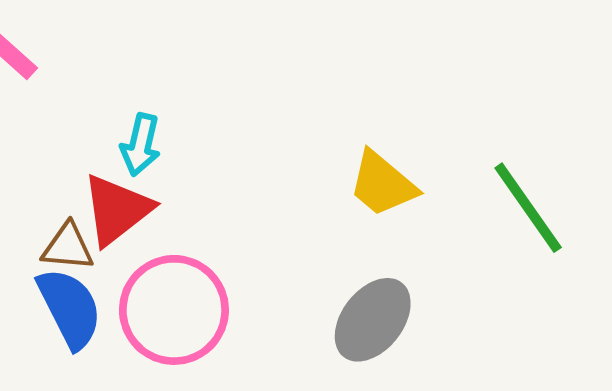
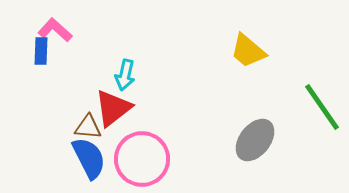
yellow trapezoid: (383, 184) -> (248, 51), moved
gray ellipse: (373, 320) -> (255, 140), moved

